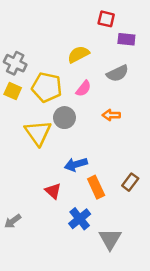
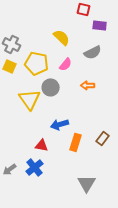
yellow semicircle: (78, 54) -> (62, 37), turned 72
orange rectangle: (96, 187) -> (76, 142), turned 42
red triangle: (53, 191) -> (42, 145), turned -32
blue cross: (80, 219) -> (35, 167), moved

